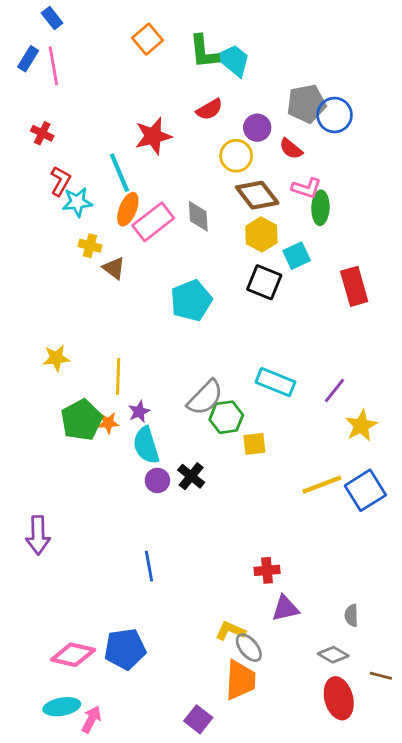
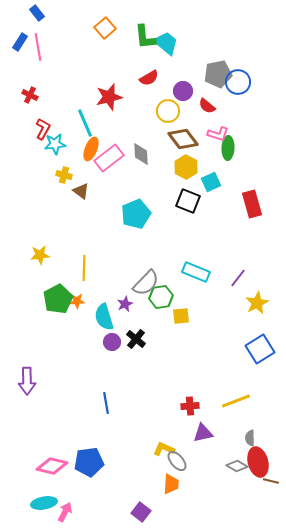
purple star: (139, 412) -> (125, 304), moved
yellow line: (322, 485) -> (236, 401), moved
orange trapezoid: (240, 680) -> (171, 484), size x0.7
red ellipse: (339, 698) -> (258, 462), moved

